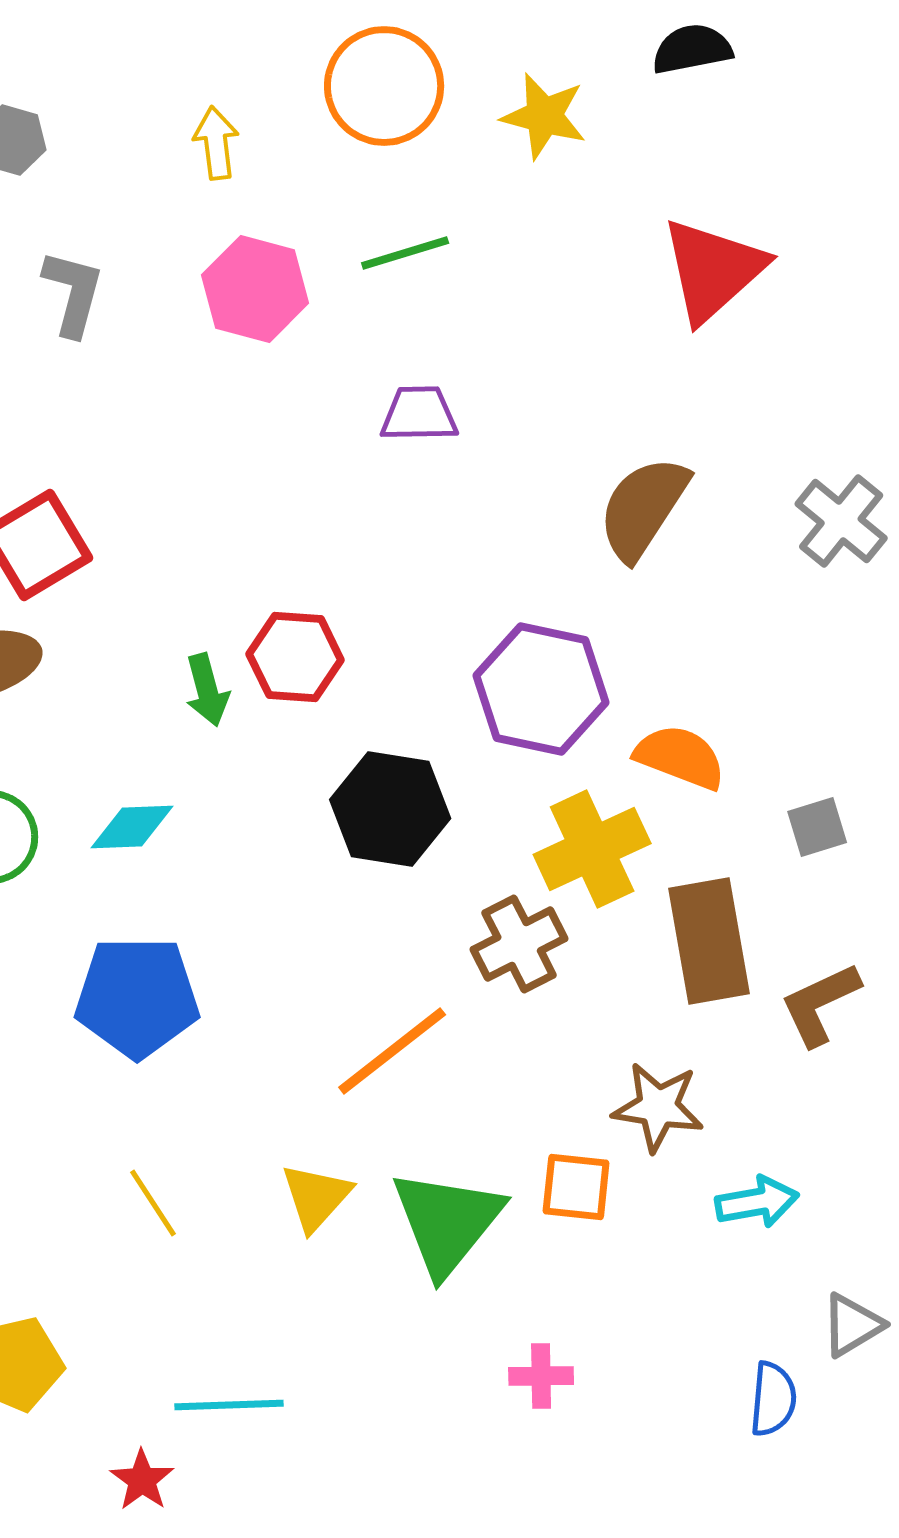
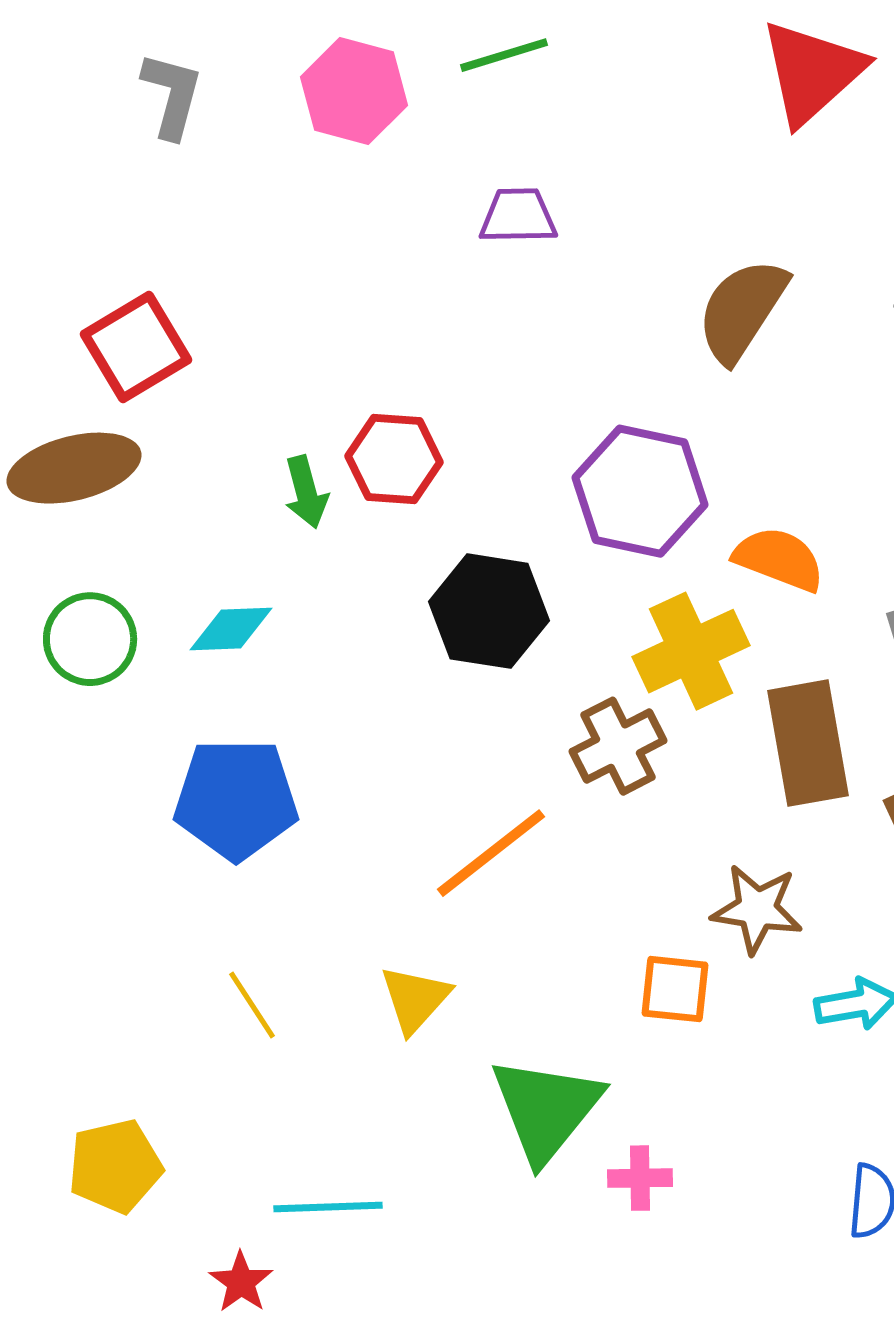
green triangle: (447, 1222) -> (546, 1109), moved

